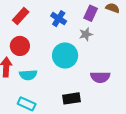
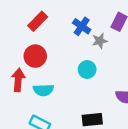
gray star: (86, 34) -> (100, 41), moved
cyan circle: (65, 55) -> (87, 70), size x0.6

